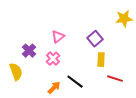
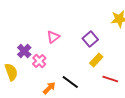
pink cross: (53, 59) -> (39, 61), moved
yellow rectangle: (101, 60) -> (96, 60), turned 40

